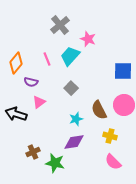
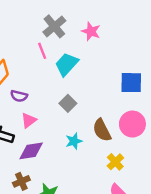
pink star: (88, 39) -> (91, 31), moved
pink line: (47, 59) -> (42, 51), moved
yellow cross: (110, 136) -> (115, 162), turned 32
purple diamond: (74, 142) -> (31, 151), moved

